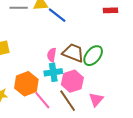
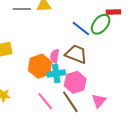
blue line: (57, 15) -> (81, 29), moved
green ellipse: (93, 56) -> (101, 24), moved
orange hexagon: (26, 84) -> (40, 66), moved

